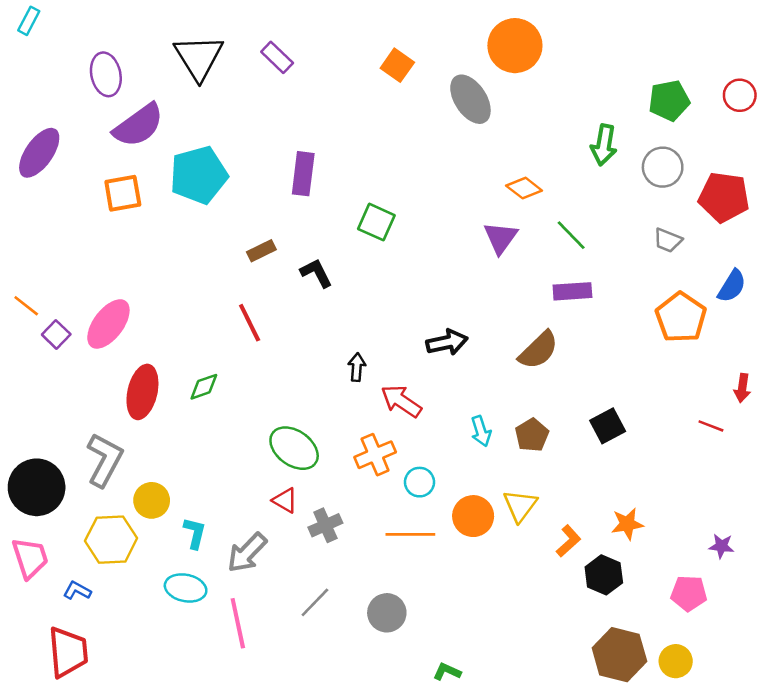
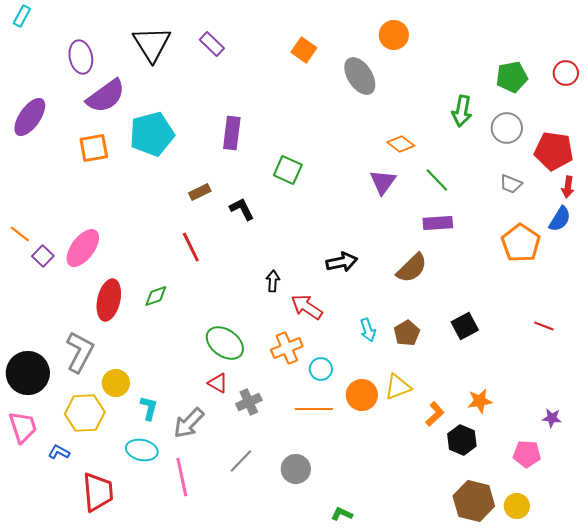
orange circle: (515, 46) -> (394, 35), size x0.7
red arrow: (742, 388) -> (568, 187), moved
yellow triangle: (520, 506) -> (398, 387), turned 32
red trapezoid: (68, 652) -> (98, 492), moved

